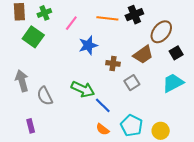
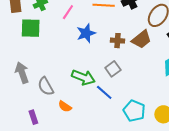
green square: (33, 37) -> (31, 28), turned -30
brown cross: (113, 63) -> (118, 41), moved
gray square: (132, 83) -> (113, 69), moved
orange semicircle: (103, 129) -> (65, 106), moved

